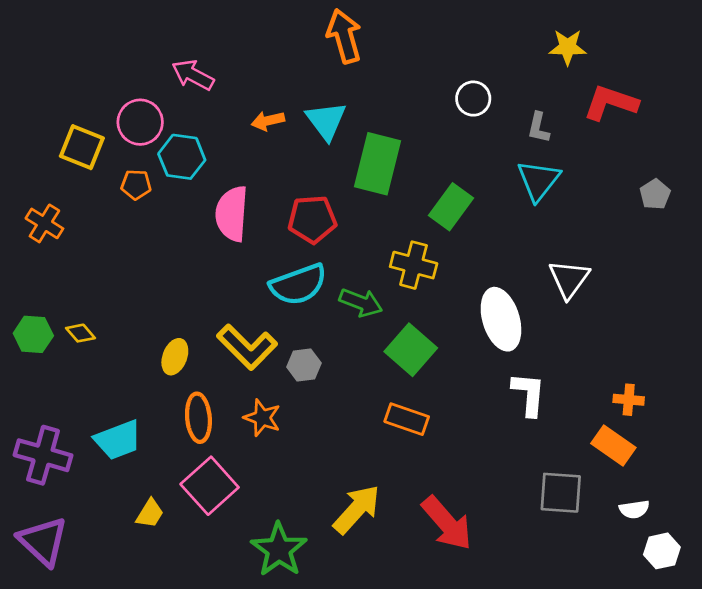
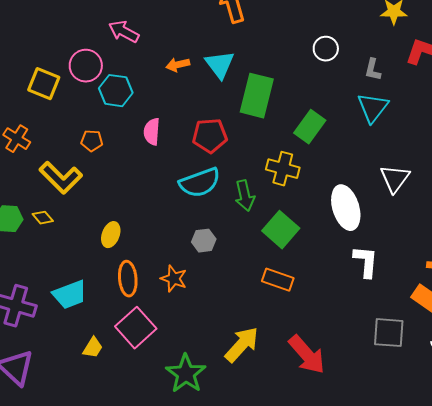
orange pentagon: (136, 185) -> (92, 141), moved
pink semicircle: (232, 214) -> (152, 132), size x0.7
green arrow: (361, 303) -> (245, 196), turned 56
yellow L-shape: (247, 347) -> (61, 178), moved

